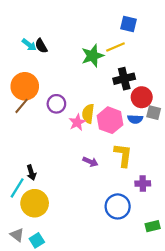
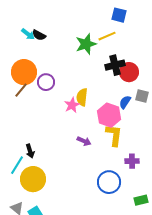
black semicircle: (41, 46) -> (39, 35), turned -32
red circle: (142, 97) -> (129, 72), moved
purple circle: (56, 104) -> (46, 82), moved
blue semicircle: (135, 119) -> (125, 102), turned 120
pink hexagon: (110, 120) -> (109, 115), moved

